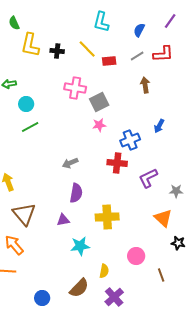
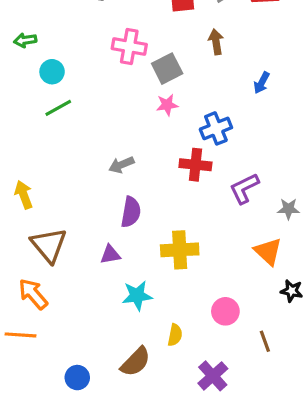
brown arrow: (145, 85) -> (216, 42), moved
blue arrow: (159, 126) -> (262, 83), moved
purple cross: (114, 297) -> (213, 376), moved

